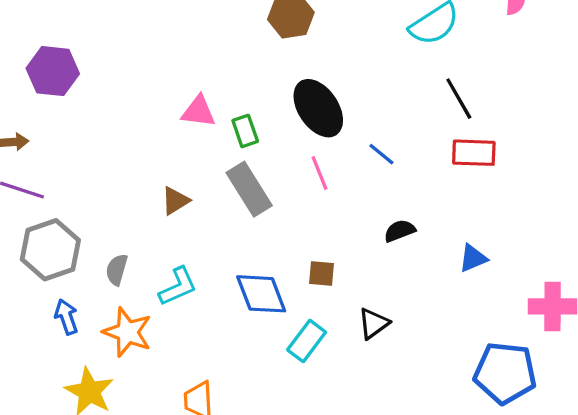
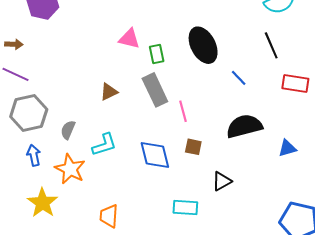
black line: (459, 99) -> (271, 45), moved
pink line: (319, 173) -> (183, 111), moved
black semicircle: (400, 231) -> (244, 126), size x1.8
cyan rectangle: (307, 341) -> (185, 208), moved, turned 50

